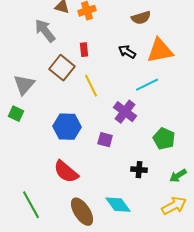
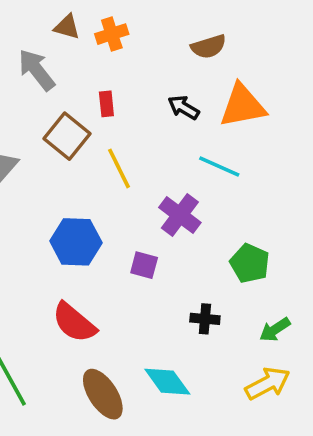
cyan line: (147, 85) -> (219, 167), turned 50

